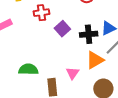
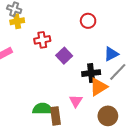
black cross: (89, 34) -> (91, 73), moved
green semicircle: (28, 69) -> (43, 109), moved

